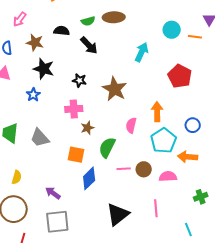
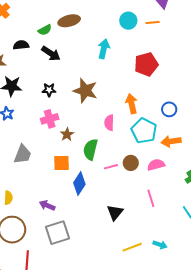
red pentagon: (180, 76) -> (146, 64), turned -30
gray trapezoid: (40, 138) -> (23, 154), turned -105
black triangle: (118, 214) -> (115, 213), size x0.7

